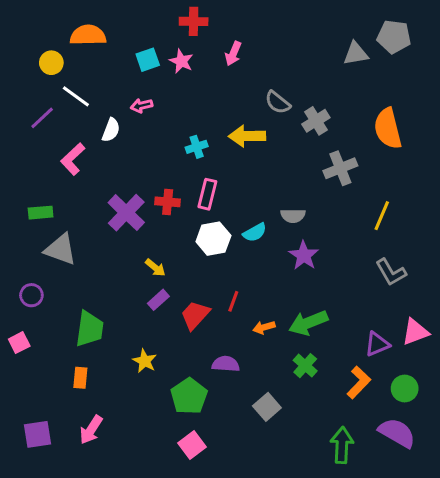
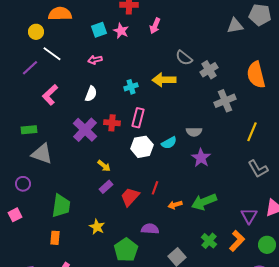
white semicircle: (111, 130) -> (91, 94), moved
purple triangle: (377, 344) -> (249, 216), turned -36
green cross: (305, 366) -> (209, 241), moved

